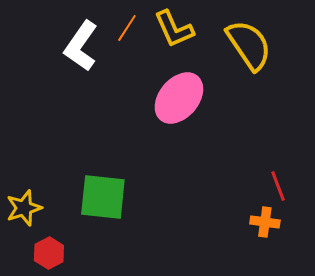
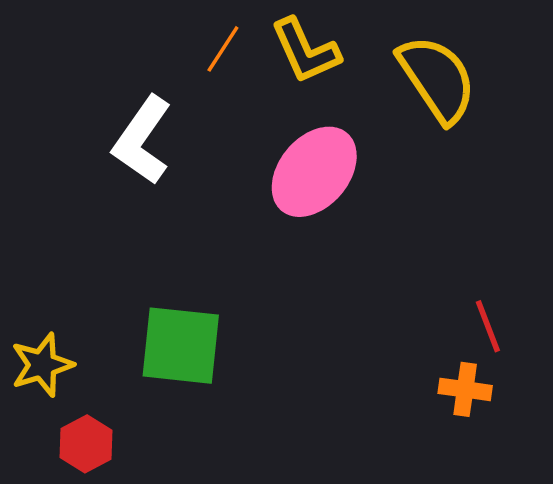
white L-shape: (81, 46) -> (142, 140), moved

